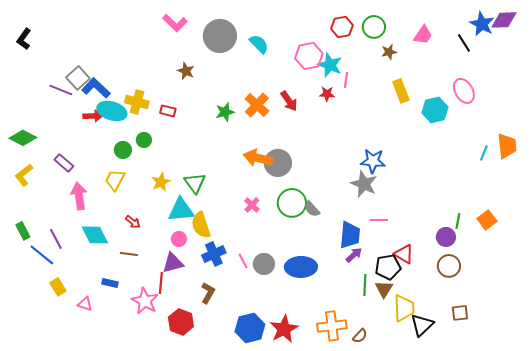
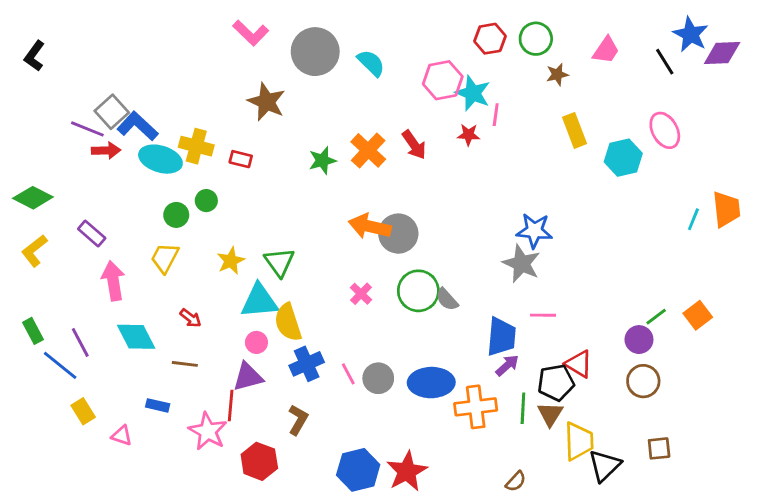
purple diamond: (504, 20) -> (722, 53), moved
brown star: (186, 71) -> (266, 102), size x1.5
red arrow: (93, 116) -> (106, 150), moved
green line: (458, 221) -> (656, 317), turned 42
orange cross: (332, 326) -> (476, 407), moved

